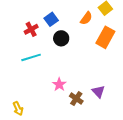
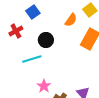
blue square: (51, 19) -> (33, 12), moved
cyan line: (31, 57) -> (32, 59), moved

